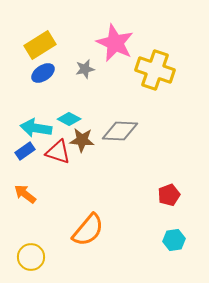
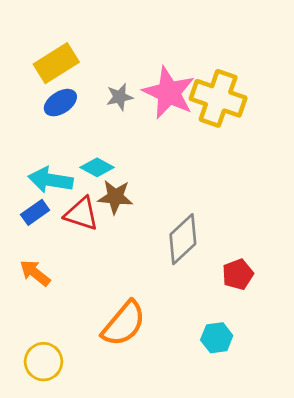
pink star: (115, 43) -> (169, 93), moved
gray diamond: (120, 131) -> (183, 239), moved, turned -45
cyan hexagon: (174, 240) -> (217, 338), moved

